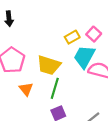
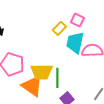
yellow trapezoid: (49, 65) -> (42, 72), moved
orange triangle: (26, 89) -> (32, 86), size x1.6

